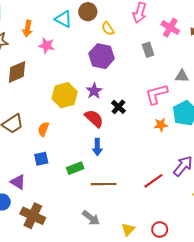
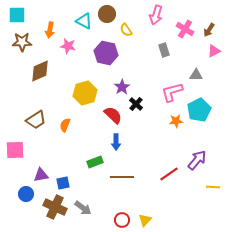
purple hexagon: (102, 56) -> (106, 53), moved
purple star: (94, 91) -> (122, 87), moved
blue square: (41, 159) -> (63, 183), moved
purple triangle: (18, 182) -> (41, 175), turned -42
gray arrow: (91, 218) -> (83, 208), moved
red circle: (160, 230) -> (122, 220), moved

